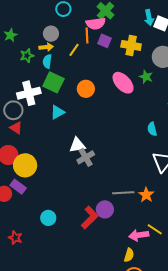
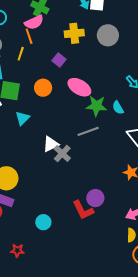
purple square: (104, 41) -> (59, 60), moved, turned 32
green star: (146, 77) -> (96, 106), moved, size x1.5
pink ellipse: (123, 83) -> (79, 87), moved
gray line: (123, 193) -> (88, 131), moved
red L-shape: (90, 217) -> (83, 210), turned 125

